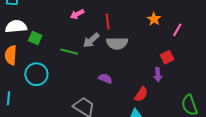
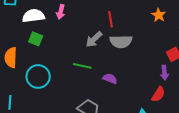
pink arrow: (77, 14) -> (61, 12), moved, turned -48
white semicircle: (16, 27) -> (33, 16), moved
green line: (69, 52) -> (82, 66), moved
red semicircle: (141, 94) -> (158, 94), moved

